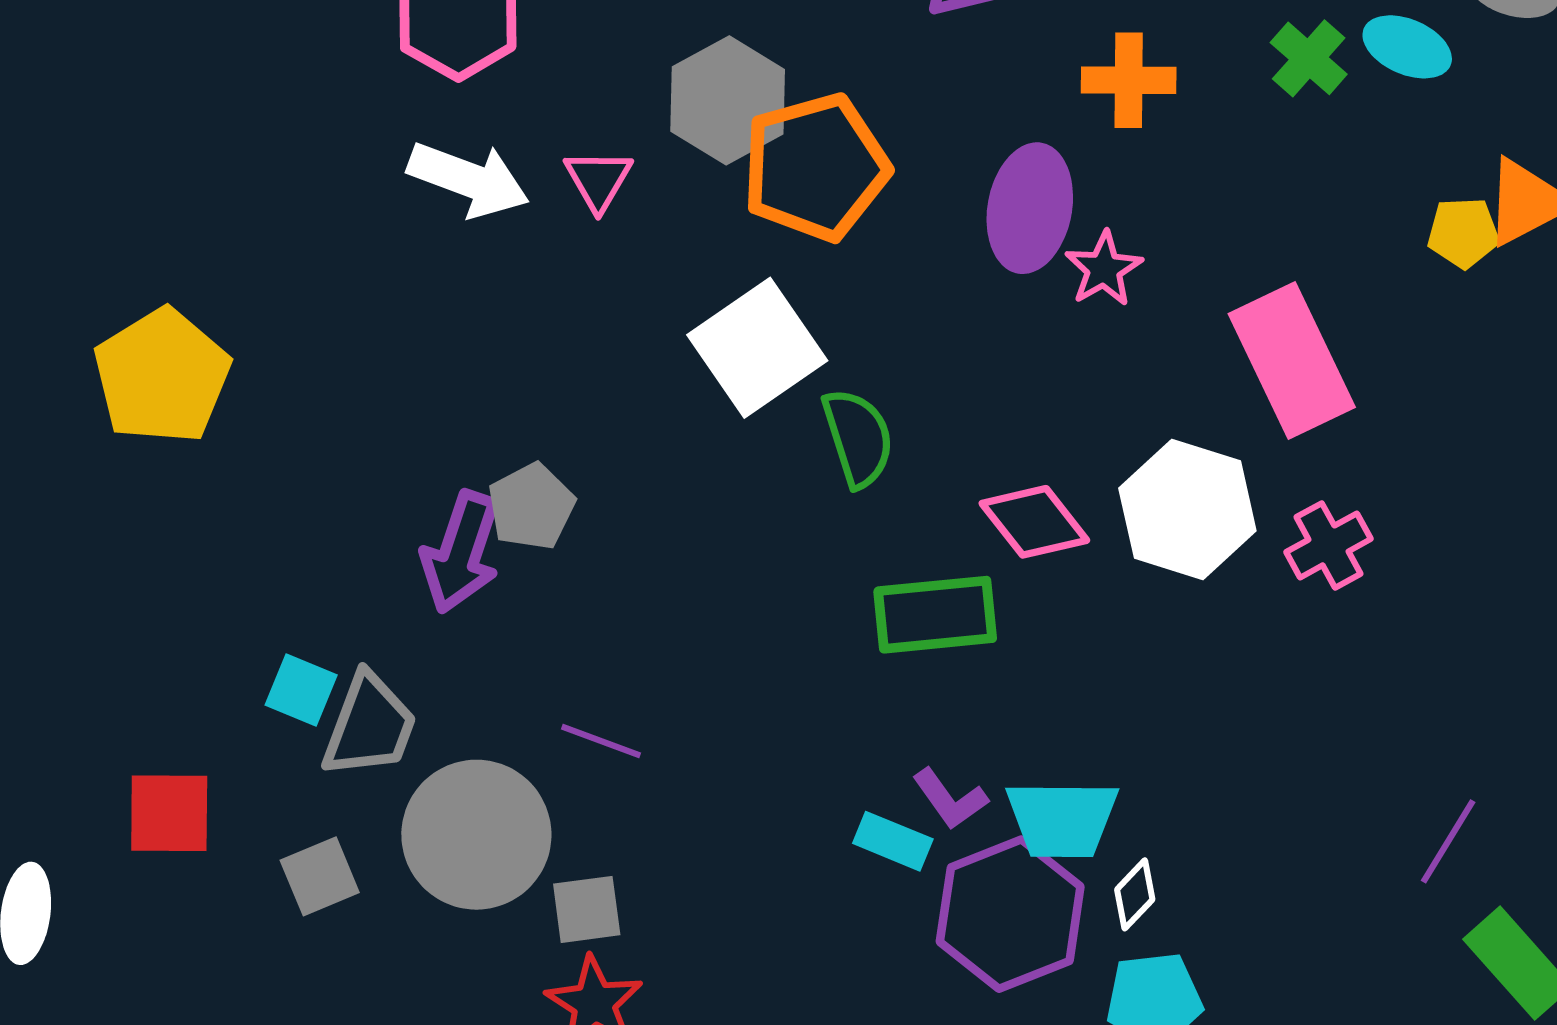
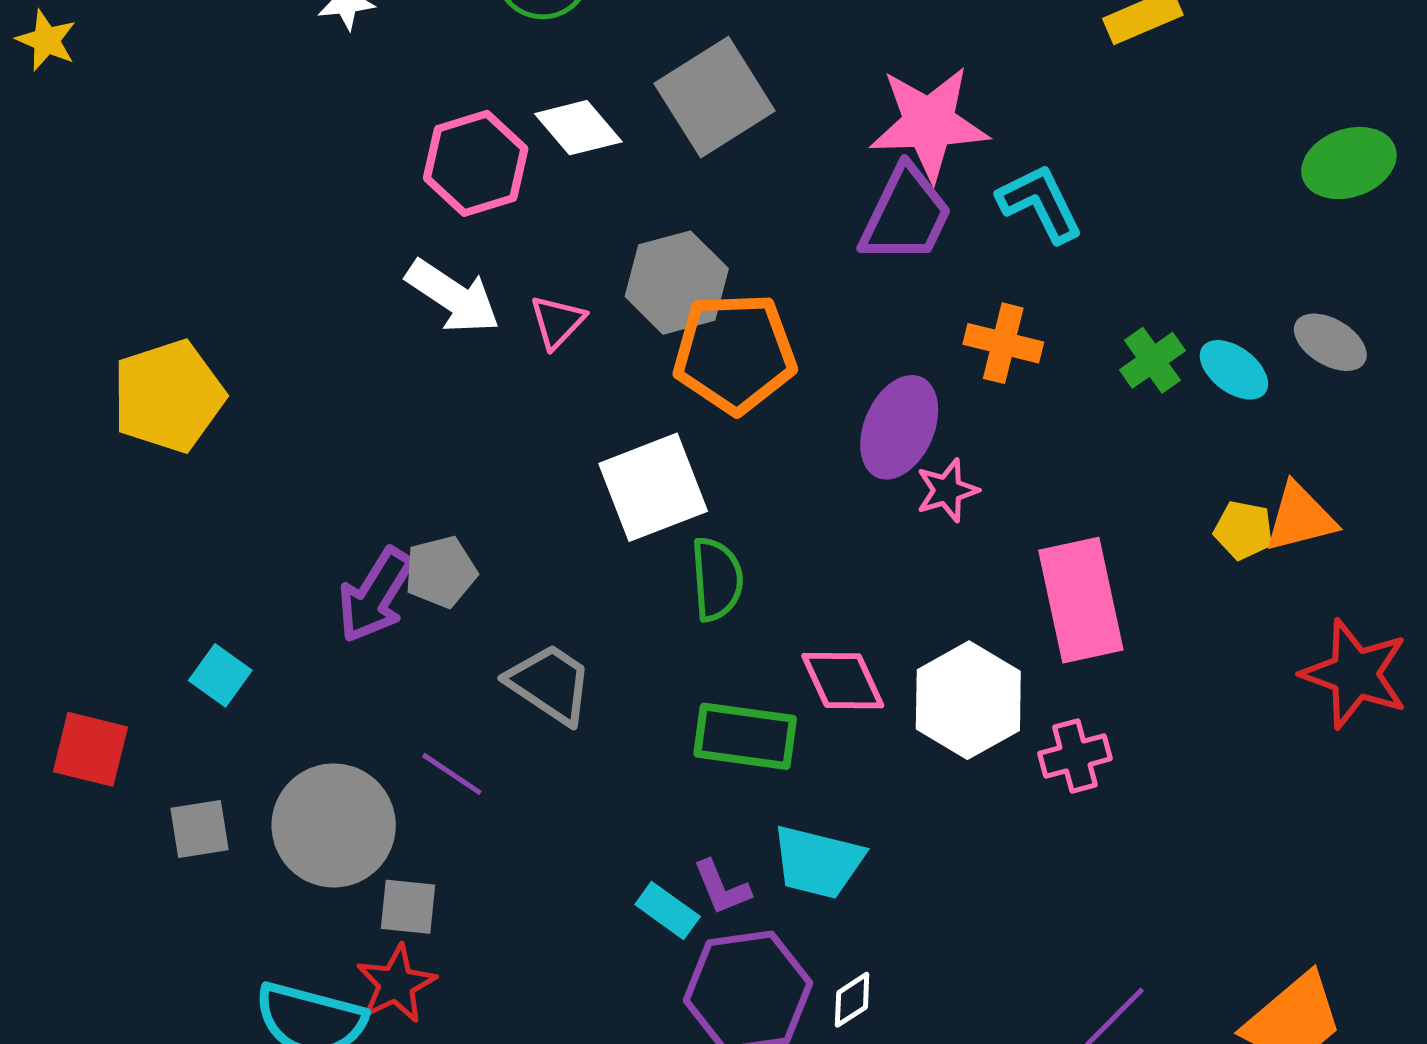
gray trapezoid: (369, 726) -> (550, 684), moved, turned -90
cyan trapezoid: (1062, 819) -> (818, 862), moved

